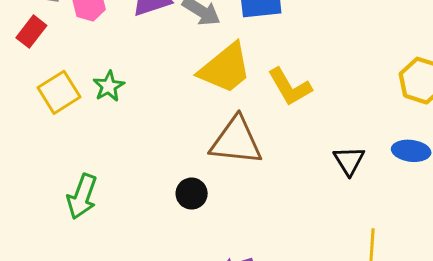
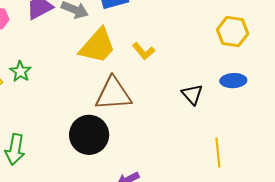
yellow L-shape: (290, 87) -> (143, 51), size x0.7
black circle: (192, 194) -> (89, 135), size x1.8

